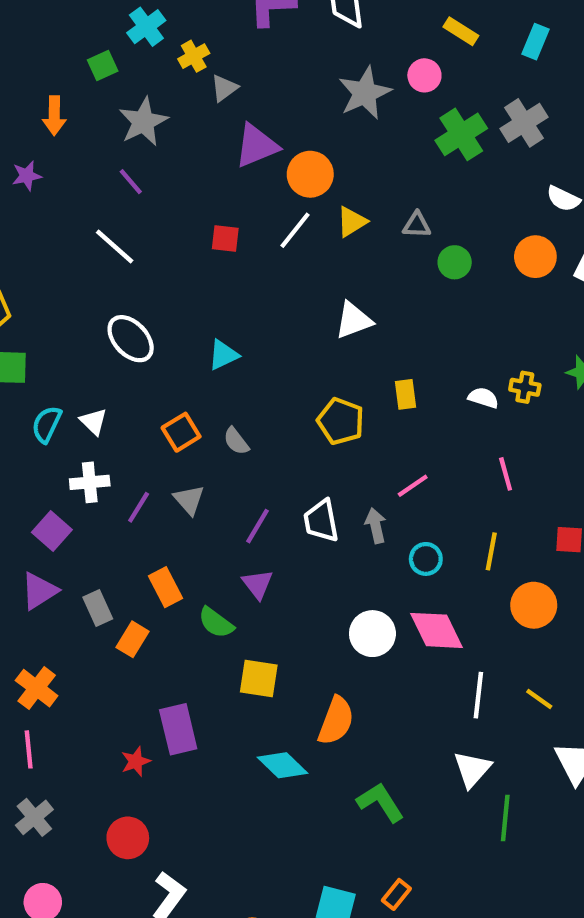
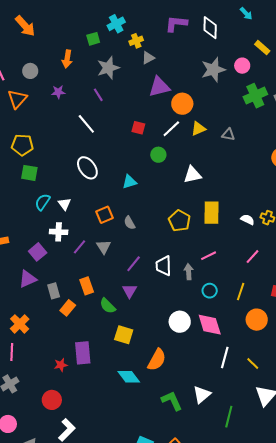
purple star: (27, 176) -> (58, 92), moved
green circle: (455, 262) -> (158, 155), moved
yellow rectangle: (405, 394) -> (211, 213), size x1.6
pink line: (506, 474) -> (253, 257), turned 49
white triangle: (472, 769) -> (202, 395), moved

